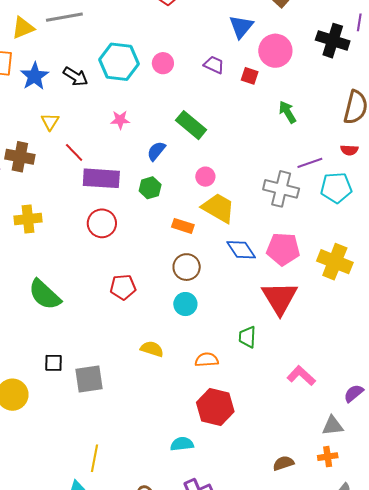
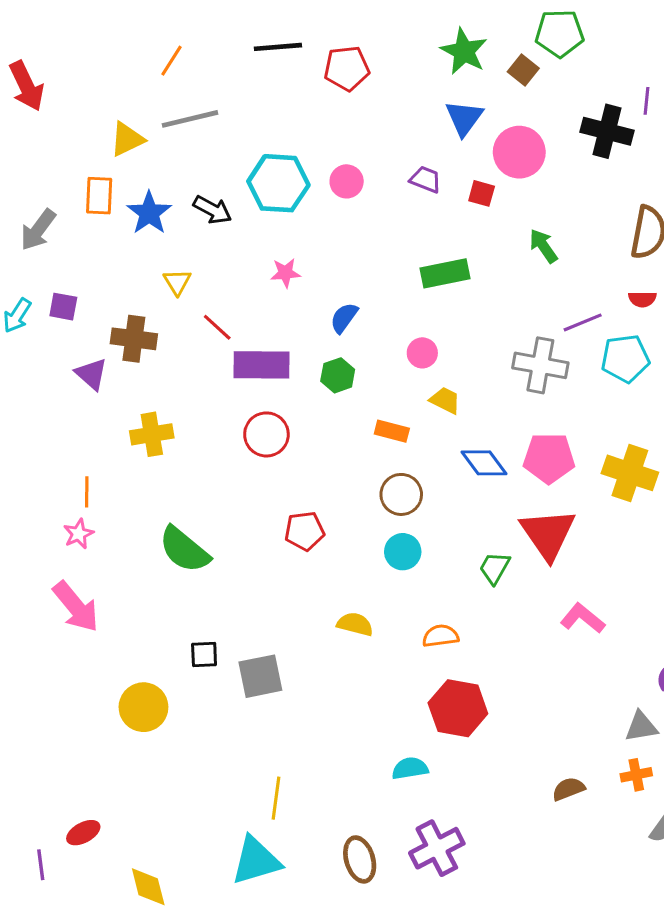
green rectangle: (191, 125) -> (445, 273), moved, turned -48
yellow trapezoid: (218, 208) -> (445, 400), size x0.6
green trapezoid: (247, 337) -> (495, 568), moved, turned 30
pink L-shape: (301, 376) -> (583, 618), moved

